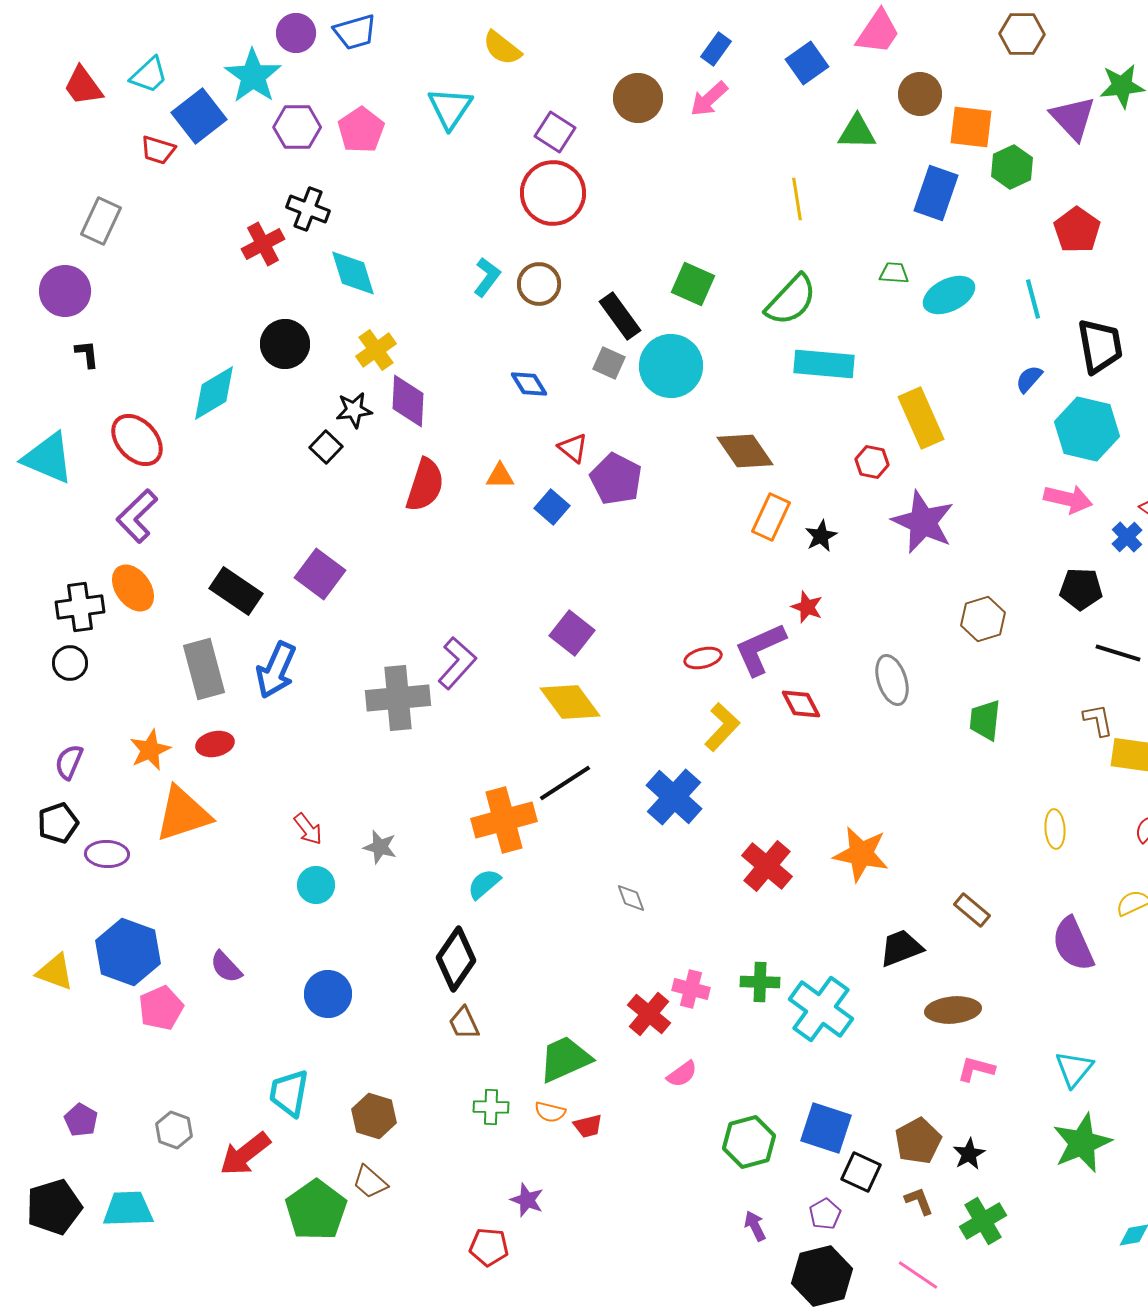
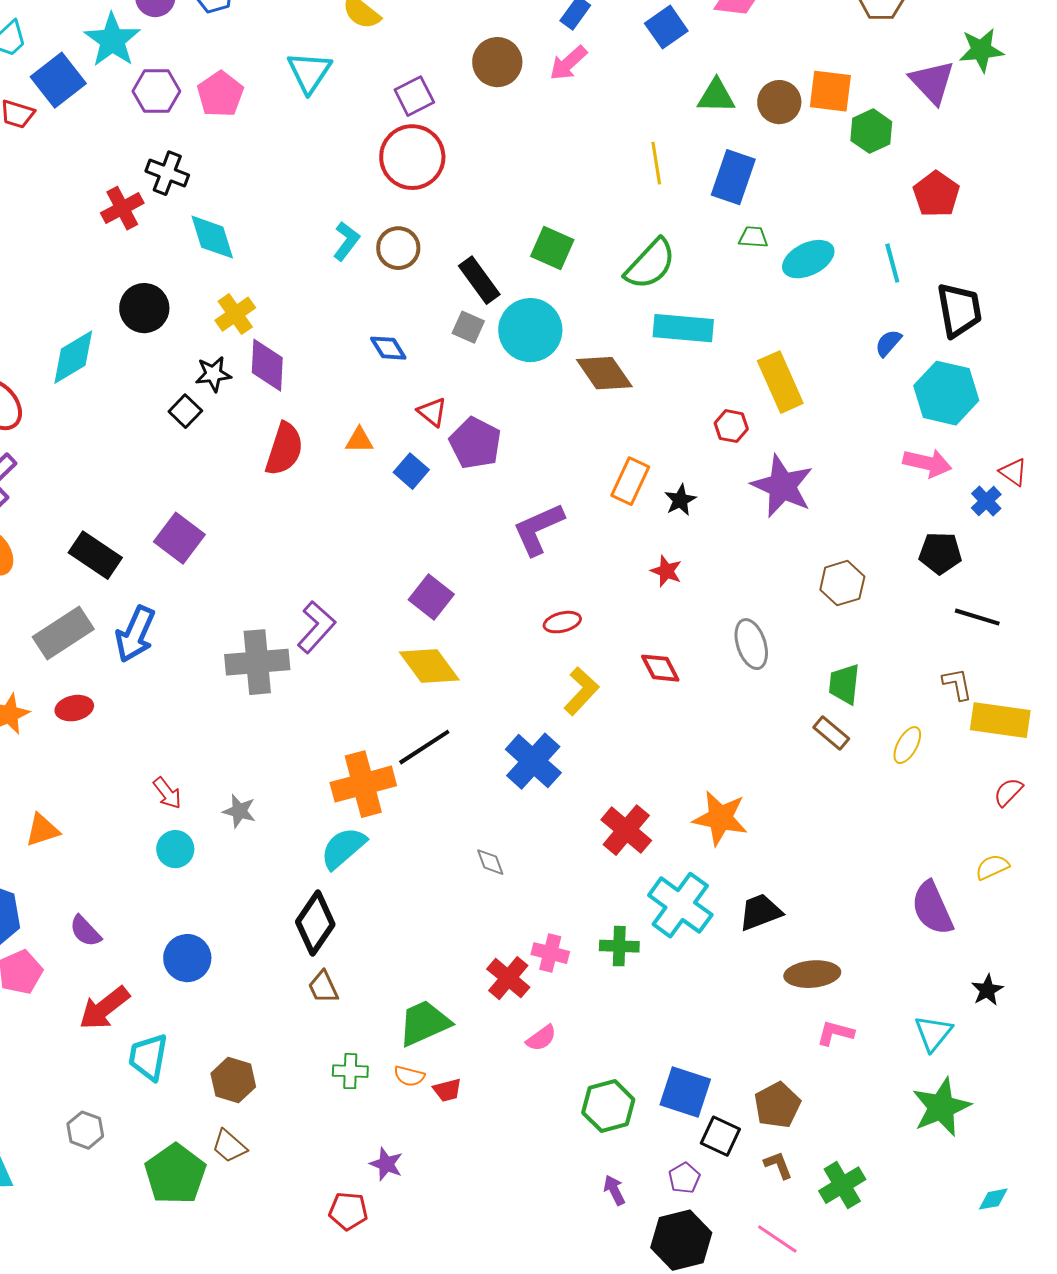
brown circle: (920, 94) -> (779, 102), moved
purple square: (555, 132) -> (414, 96), turned 30
blue rectangle: (936, 193) -> (733, 177), moved
brown diamond: (745, 451) -> (604, 373), moved
purple L-shape: (760, 649) -> (538, 529), moved
gray rectangle: (204, 669) -> (63, 633), turned 72
orange triangle: (183, 814) -> (42, 830), moved, size x0.6
yellow ellipse: (1055, 829) -> (907, 745), moved, turned 33
cyan semicircle: (484, 884) -> (343, 848), size x1.4
brown rectangle: (972, 910) -> (831, 733), moved
cyan cross: (821, 1009) -> (680, 905), moved
gray hexagon: (174, 1130) -> (85, 1130), moved
red arrow: (245, 1154) -> (104, 1008), moved
black star: (969, 1154) -> (987, 990), moved

